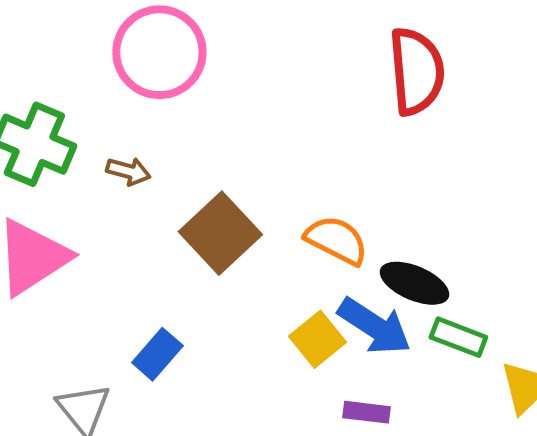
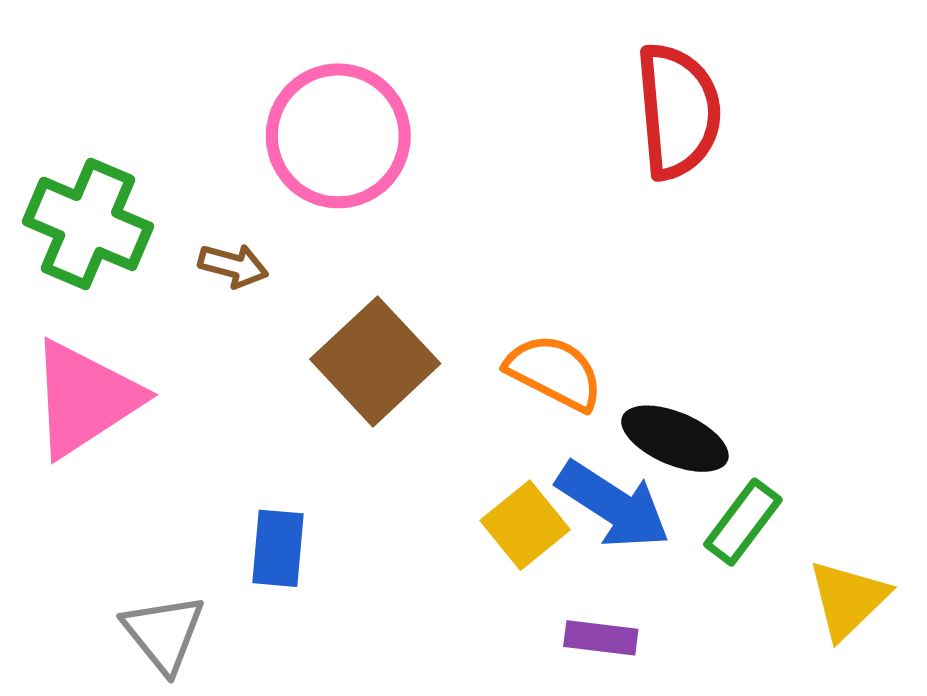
pink circle: (159, 52) -> (338, 136), moved
green rectangle: (458, 337) -> (743, 522), turned -74
blue rectangle: (157, 354) -> (278, 548), turned -36

